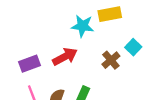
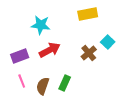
cyan star: (83, 26) -> (41, 25), moved

